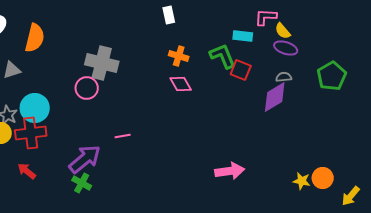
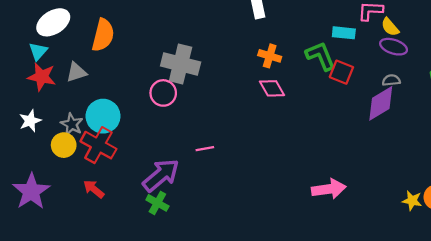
red cross: (31, 133) -> (98, 145), turned 36

